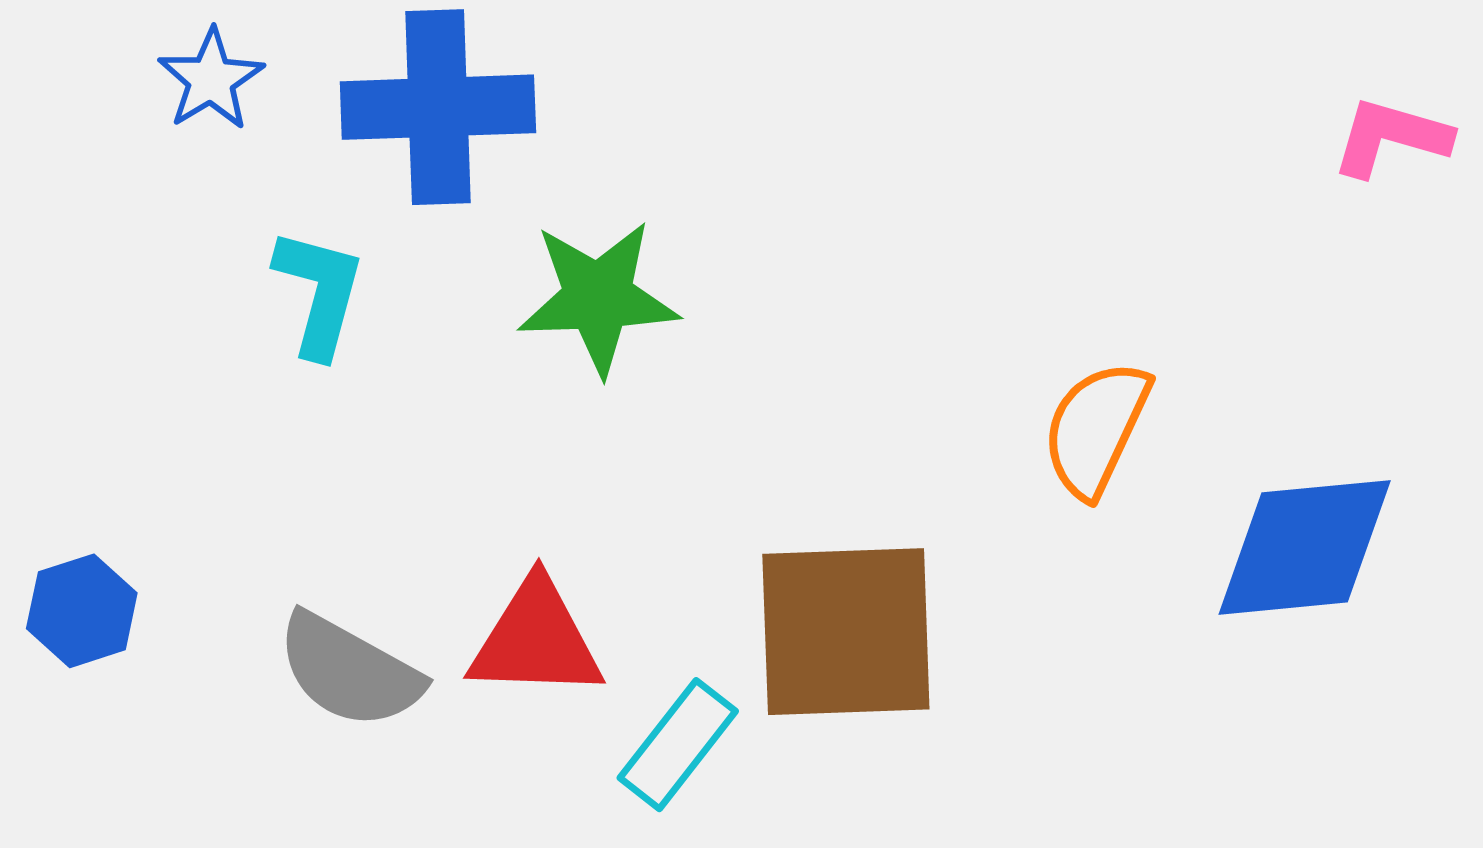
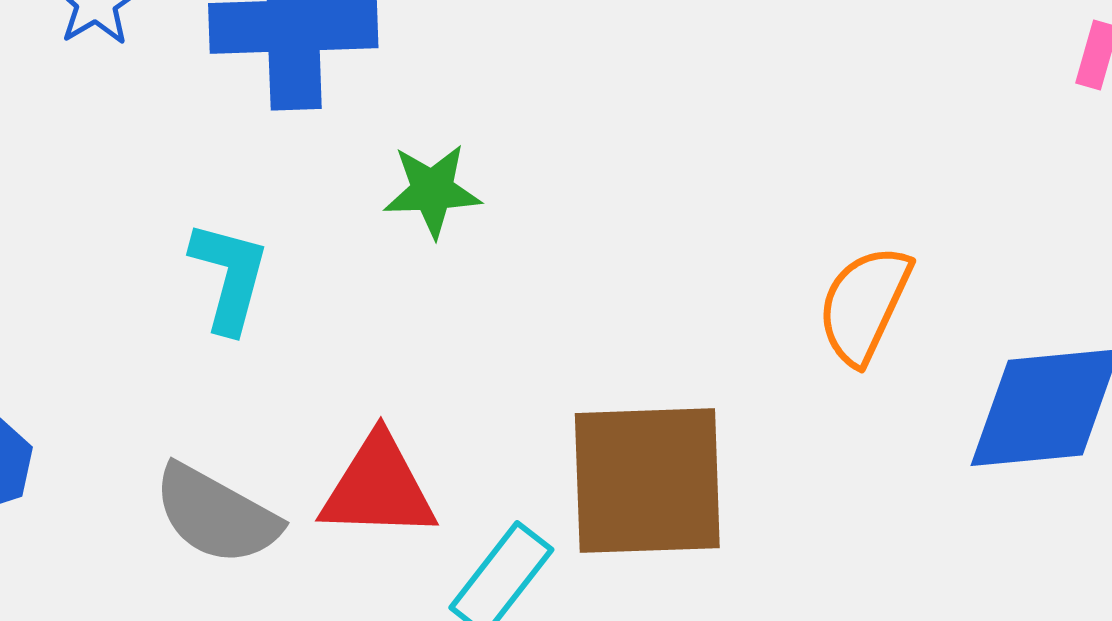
cyan L-shape: (319, 293) -> (229, 277), moved
green star: (598, 297) -> (432, 191), size x0.7

